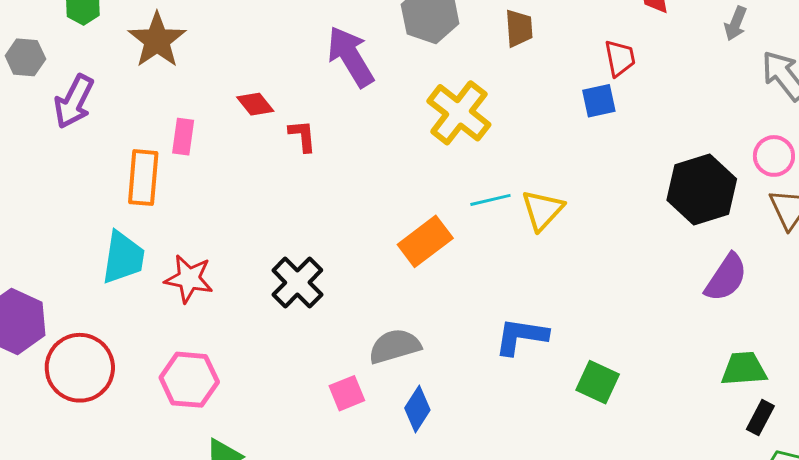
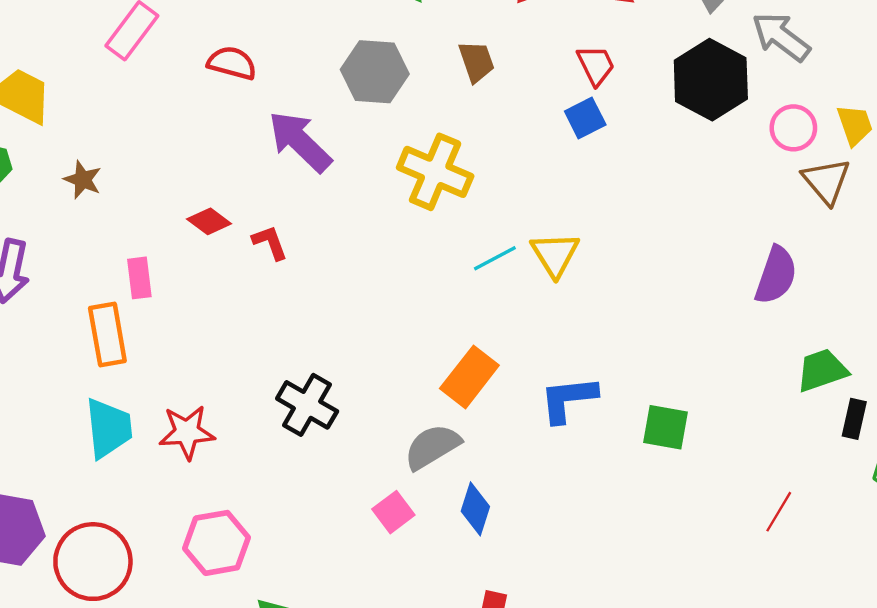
brown star: (157, 40) -> (83, 180), size x0.6
black hexagon: (702, 189) -> (711, 80), moved
orange rectangle: (425, 241) -> (469, 377), moved

